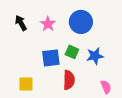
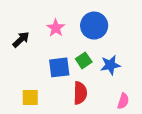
black arrow: (21, 23) -> (21, 40), moved, turned 77
green square: (72, 52) -> (84, 60), turned 32
pink semicircle: (106, 87) -> (123, 101), turned 40

